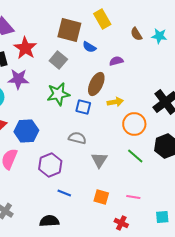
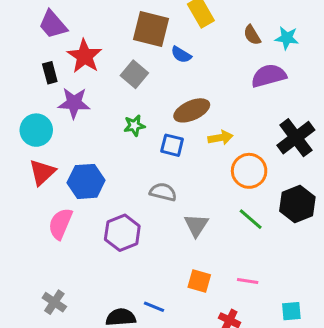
purple semicircle: (116, 61) -> (269, 76), moved, size x1.6
brown ellipse: (96, 84) -> (192, 110), turned 40
green star: (58, 94) -> (134, 126), size x0.6
blue line: (64, 193) -> (154, 307), moved

